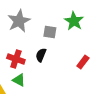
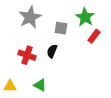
red rectangle: (83, 62) -> (94, 36), moved
green triangle: (19, 80) -> (40, 85), moved

